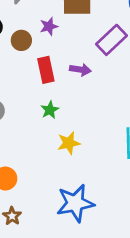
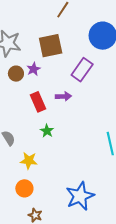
brown circle: (21, 40) -> (16, 74), moved
yellow star: (69, 143) -> (29, 161), moved, turned 30

